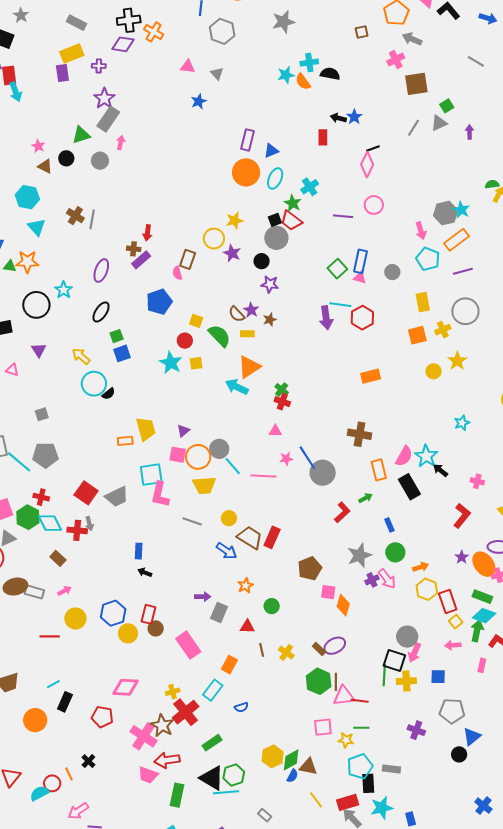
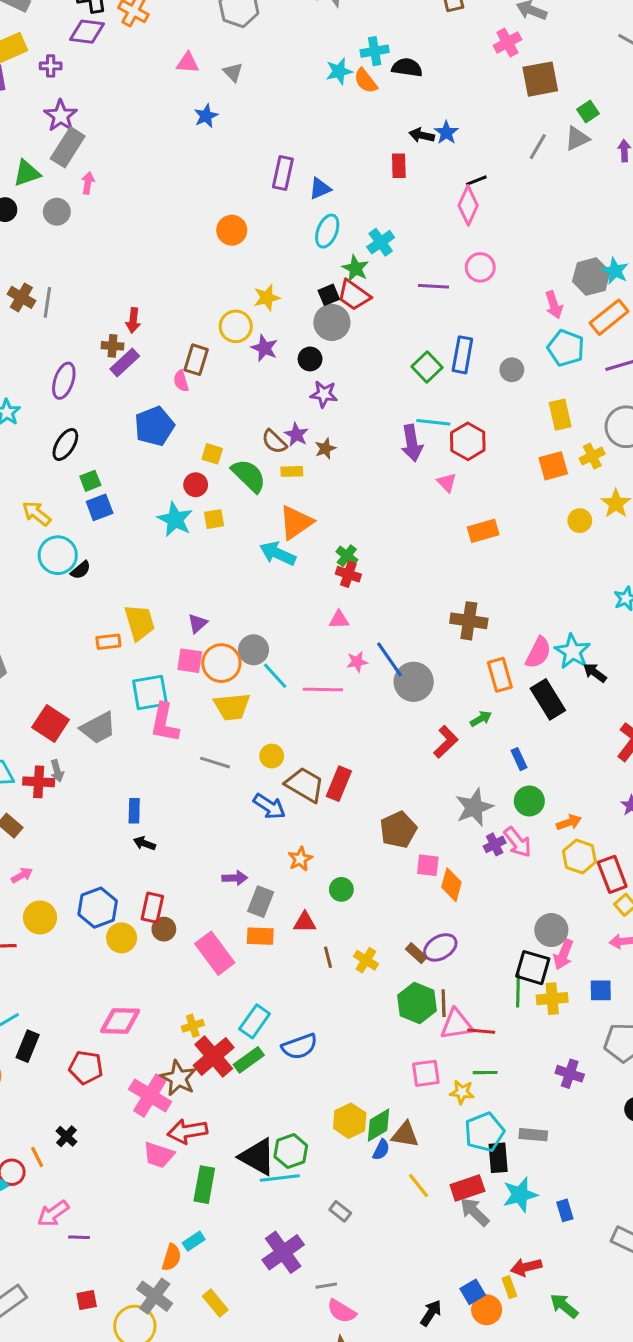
orange circle: (246, 172) -> (232, 230), moved, size x0.7
pink triangle: (360, 278) -> (447, 482), moved, turned 32
orange rectangle: (229, 665) -> (260, 936), moved, turned 66
blue semicircle: (241, 707) -> (299, 1047), size x1.6
green rectangle: (212, 743) -> (249, 1060), moved

